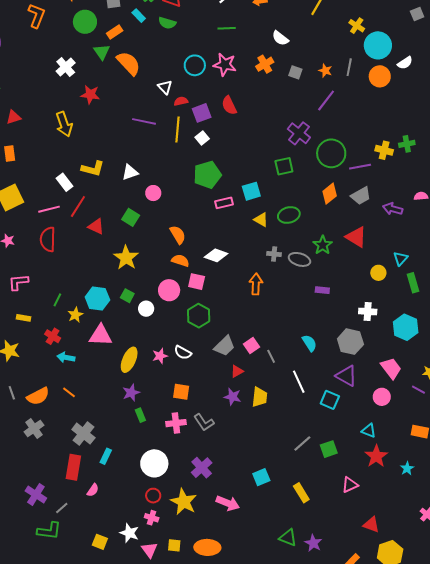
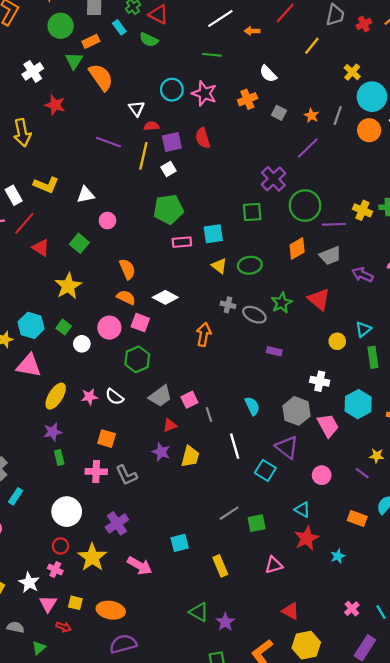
pink trapezoid: (391, 368) -> (328, 426), moved

